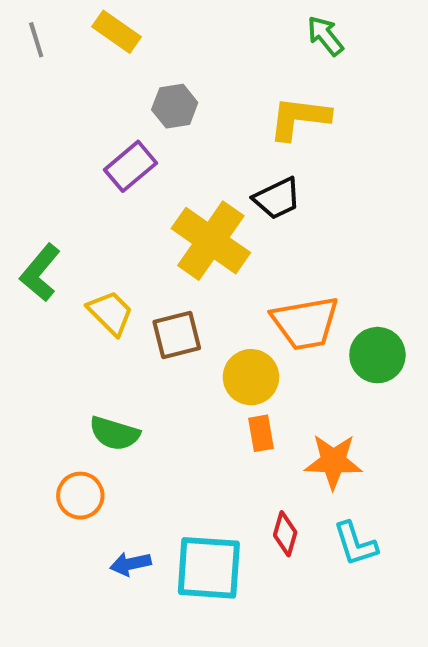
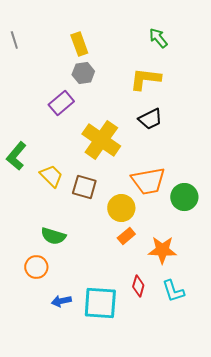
yellow rectangle: (116, 32) -> (79, 44), moved, turned 35
black trapezoid: (277, 198) -> (150, 119), moved
brown square: (177, 335) -> (84, 187), turned 30
orange rectangle: (261, 433) -> (126, 236), turned 60

